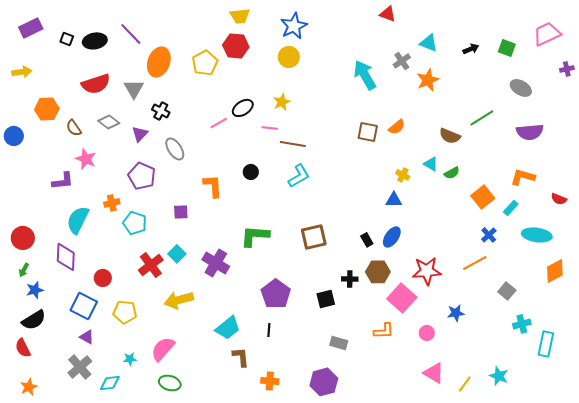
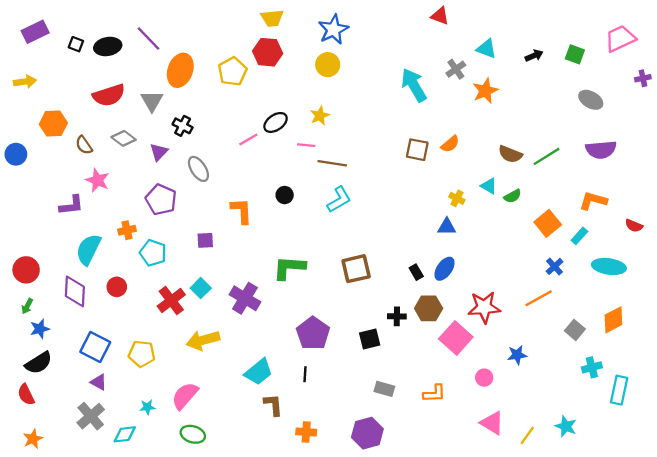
green line: (482, 118) -> (547, 156), moved
orange diamond: (555, 271) -> (613, 320), moved
red circle: (103, 278) -> (117, 287), moved
orange L-shape: (384, 331) -> (434, 393), moved

